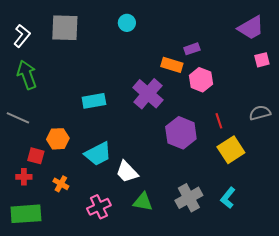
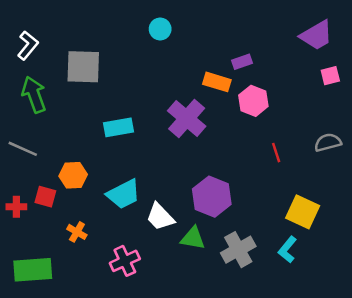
gray square: (65, 28) -> (83, 67), moved
purple hexagon: (181, 133) -> (212, 197), moved
yellow square: (231, 150) -> (303, 212), moved, turned -32
red cross: (24, 177) -> (16, 207), moved
green triangle: (143, 202) -> (193, 238), moved

